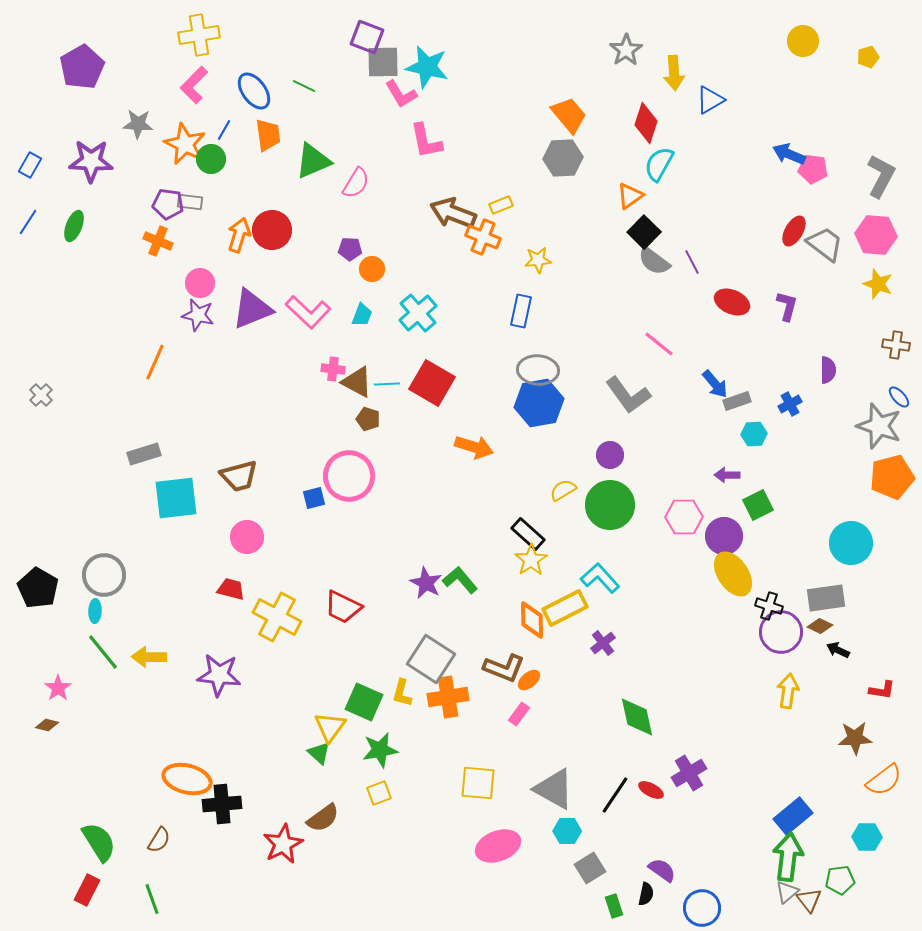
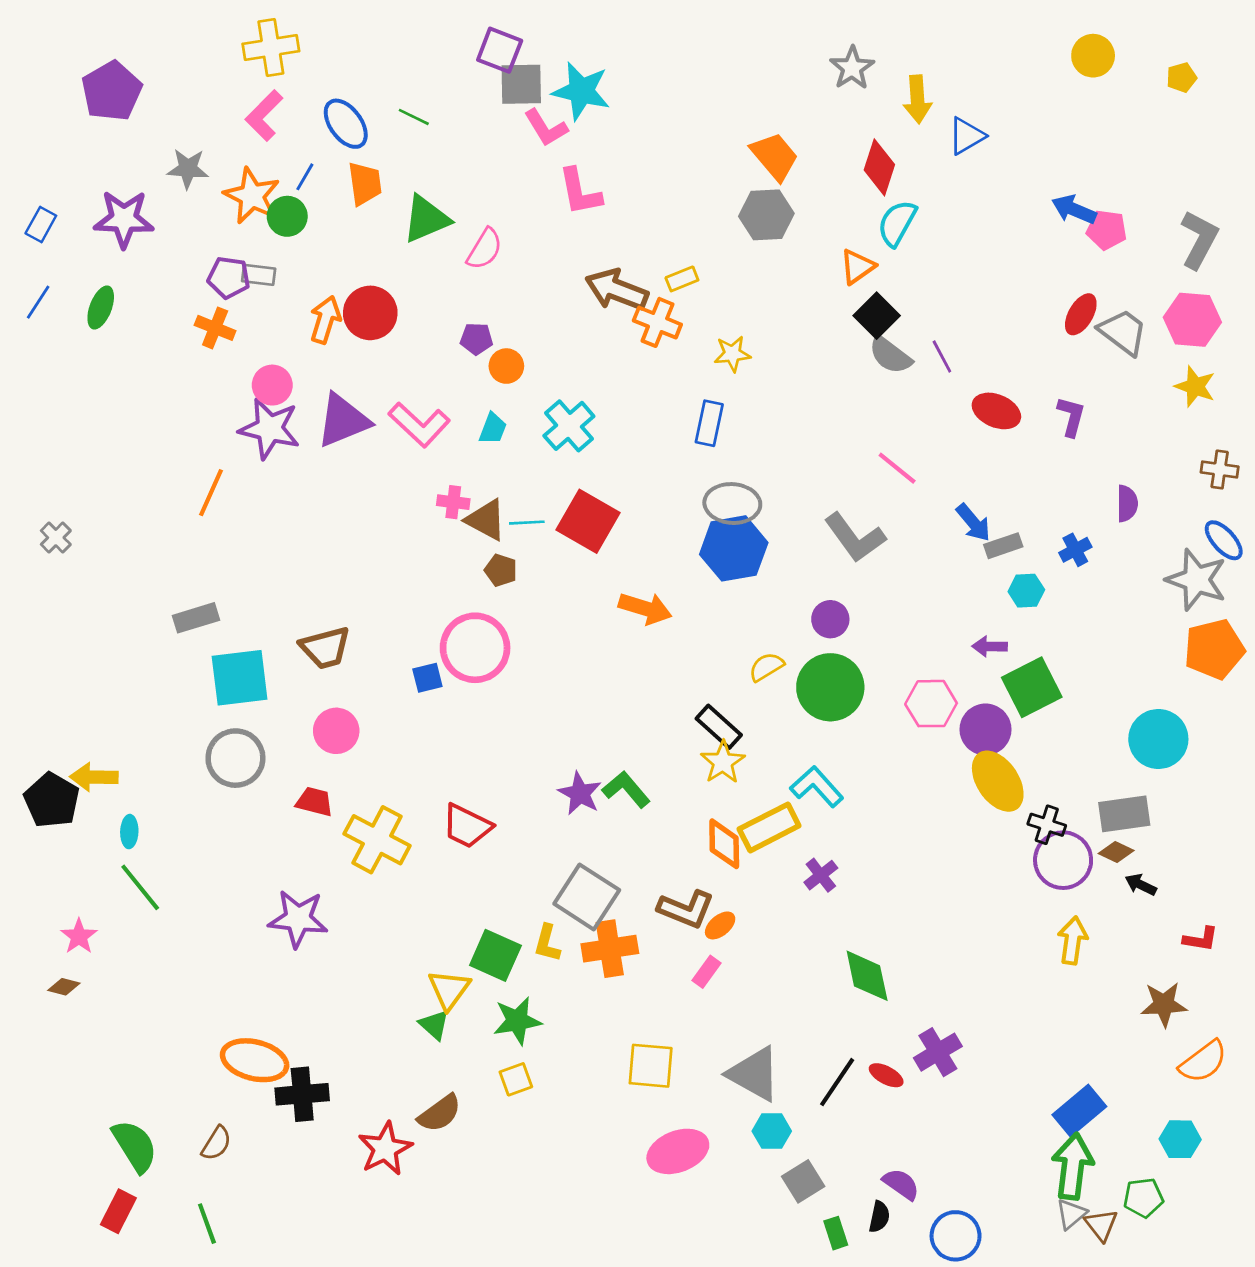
purple star: (198, 315) -> (270, 429), size x1.4
blue ellipse: (899, 397) -> (1224, 540), size x1.4
green square: (758, 505) -> (1032, 687), size x1.4
gray circle: (104, 575) -> (235, 758), moved
yellow arrow: (149, 657) -> (94, 777), moved

